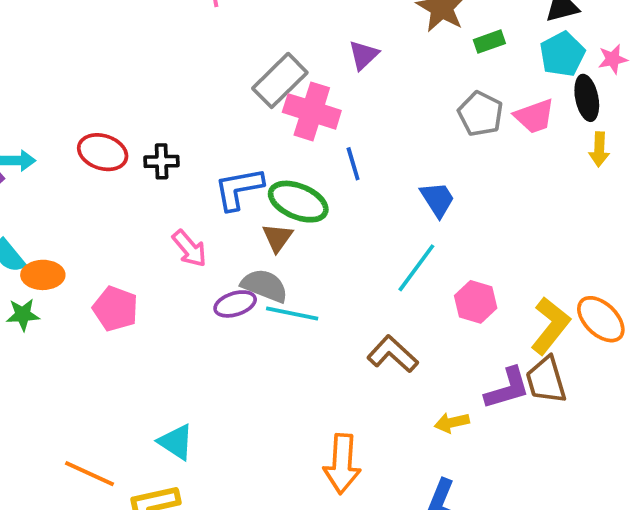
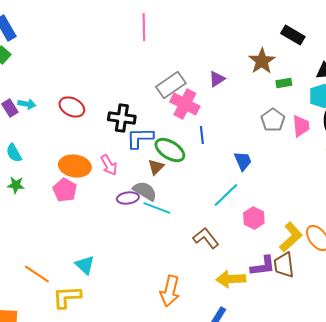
pink trapezoid: (534, 116) -> (301, 126), turned -85
black cross: (162, 161) -> (122, 118), moved, size x1.5
orange ellipse: (43, 275) -> (75, 166), moved, size x1.4
yellow arrow: (452, 423) -> (231, 279), size x1.6

